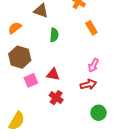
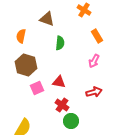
orange semicircle: (15, 28) -> (21, 36), turned -40
pink arrow: (93, 65) -> (94, 61), moved
green circle: (99, 113) -> (71, 121), moved

